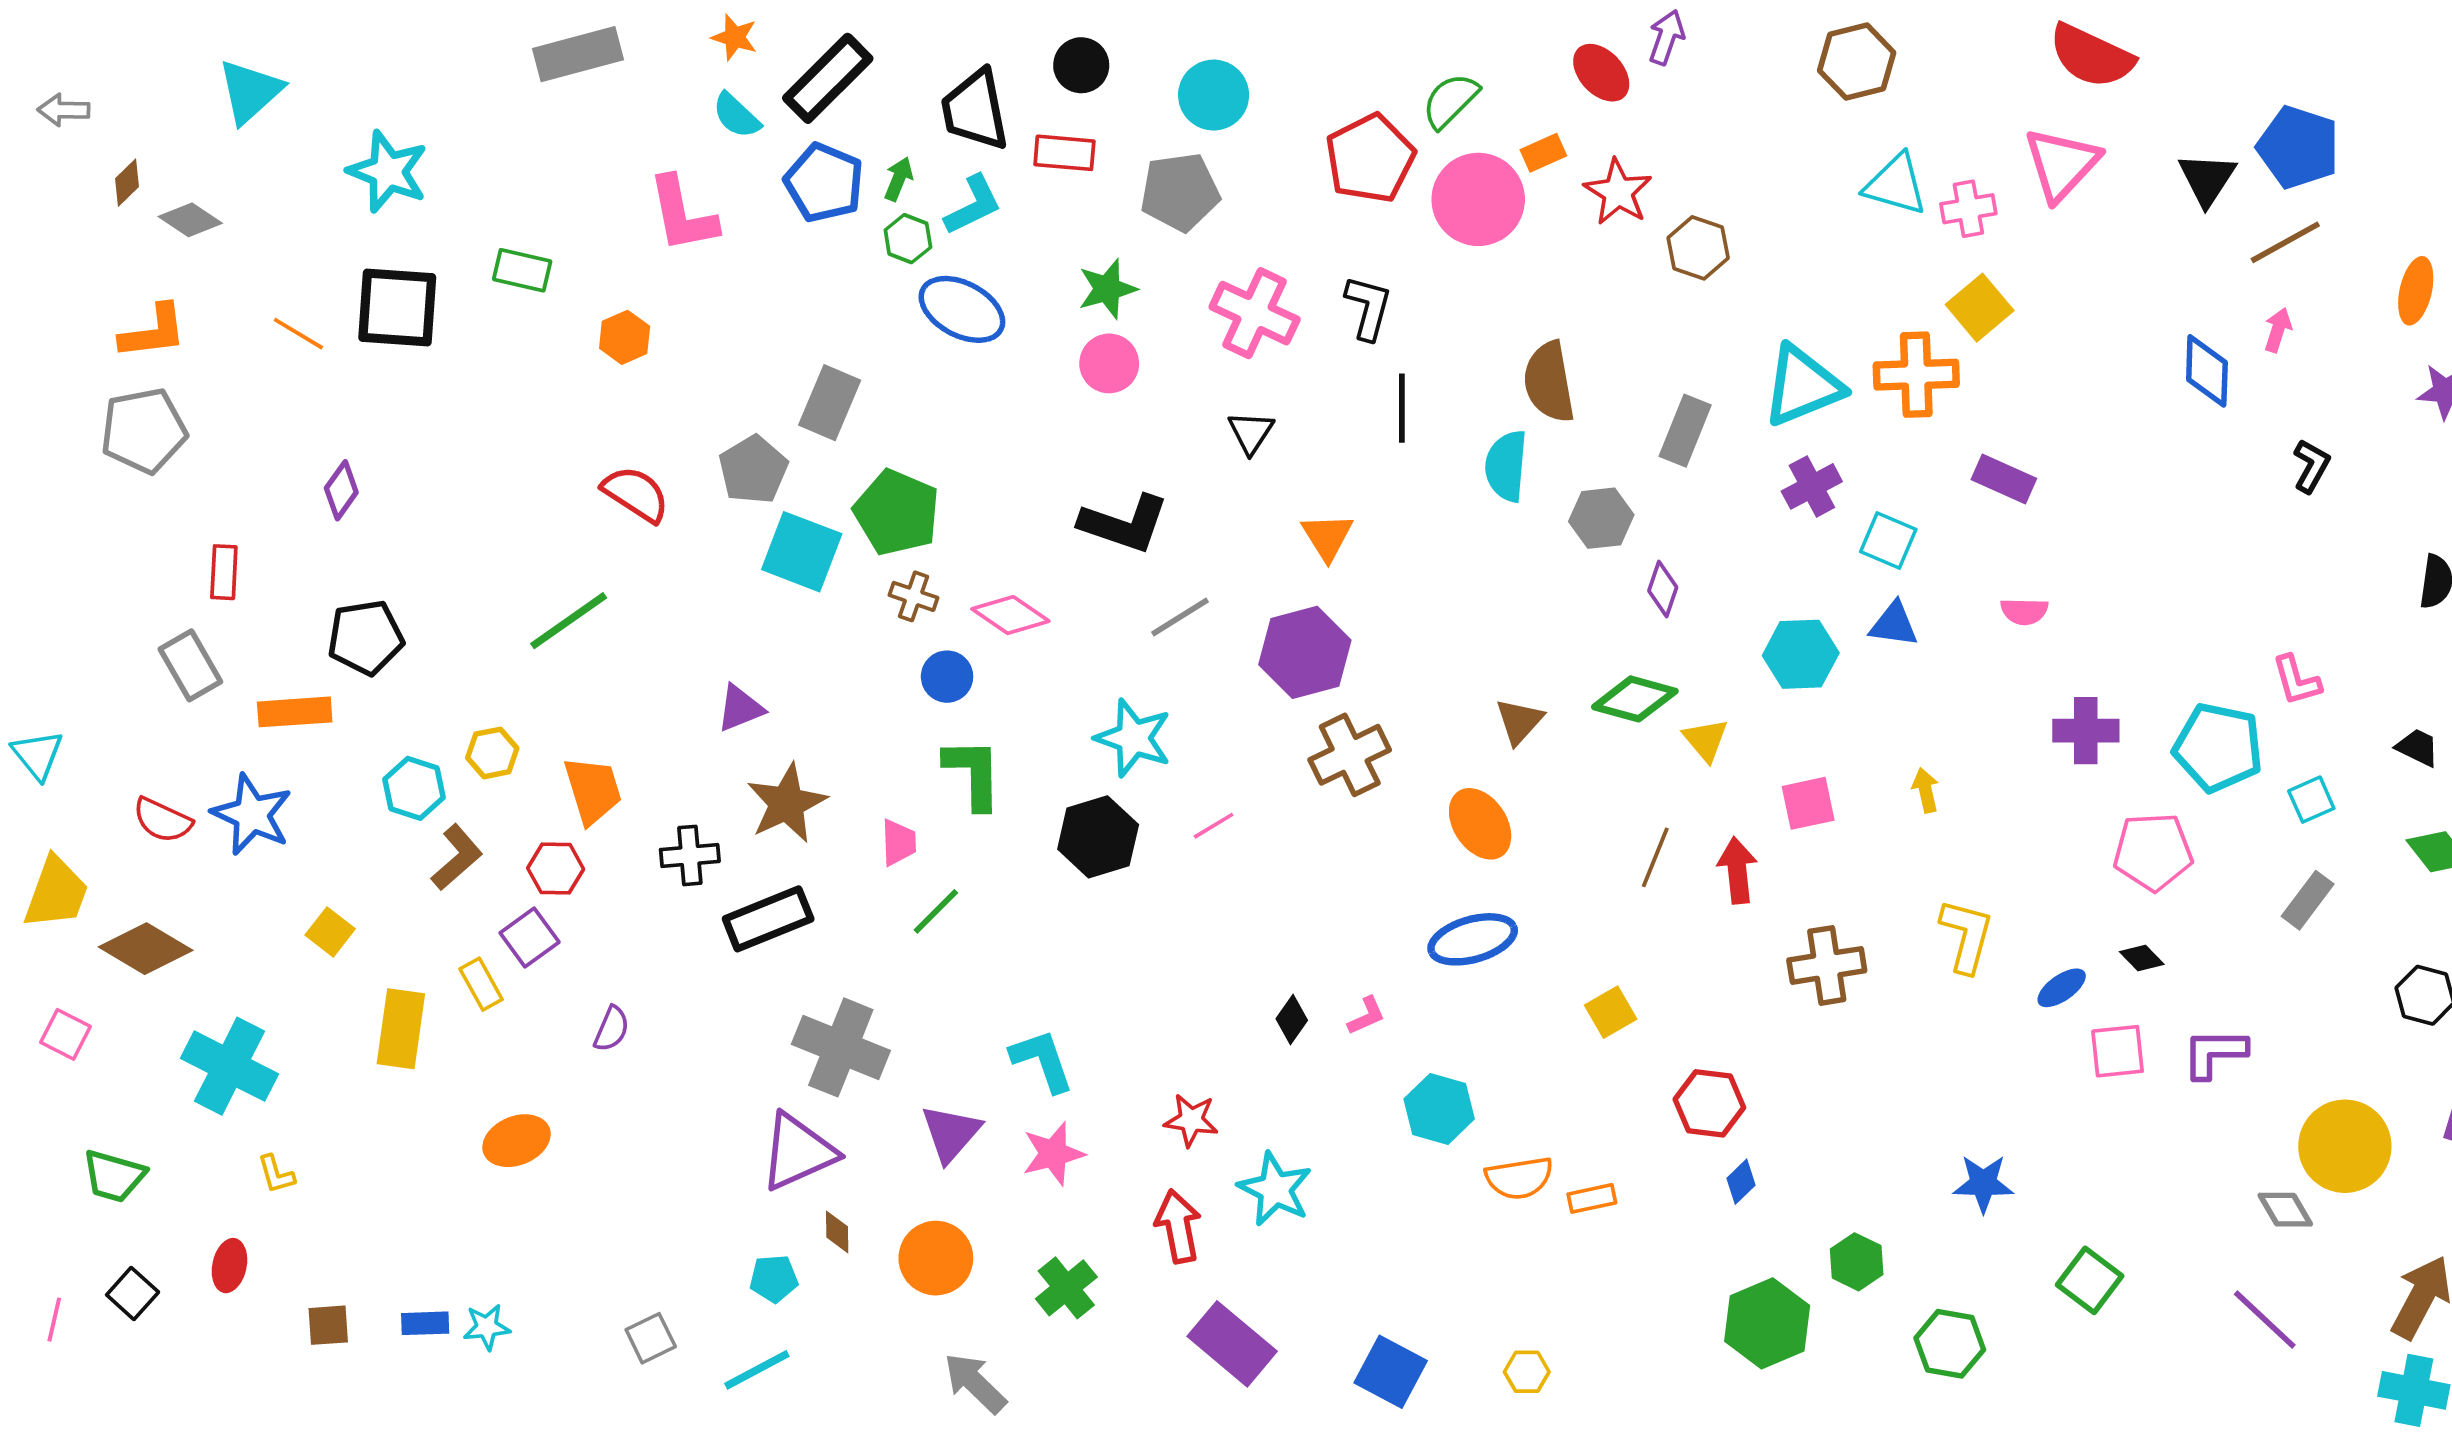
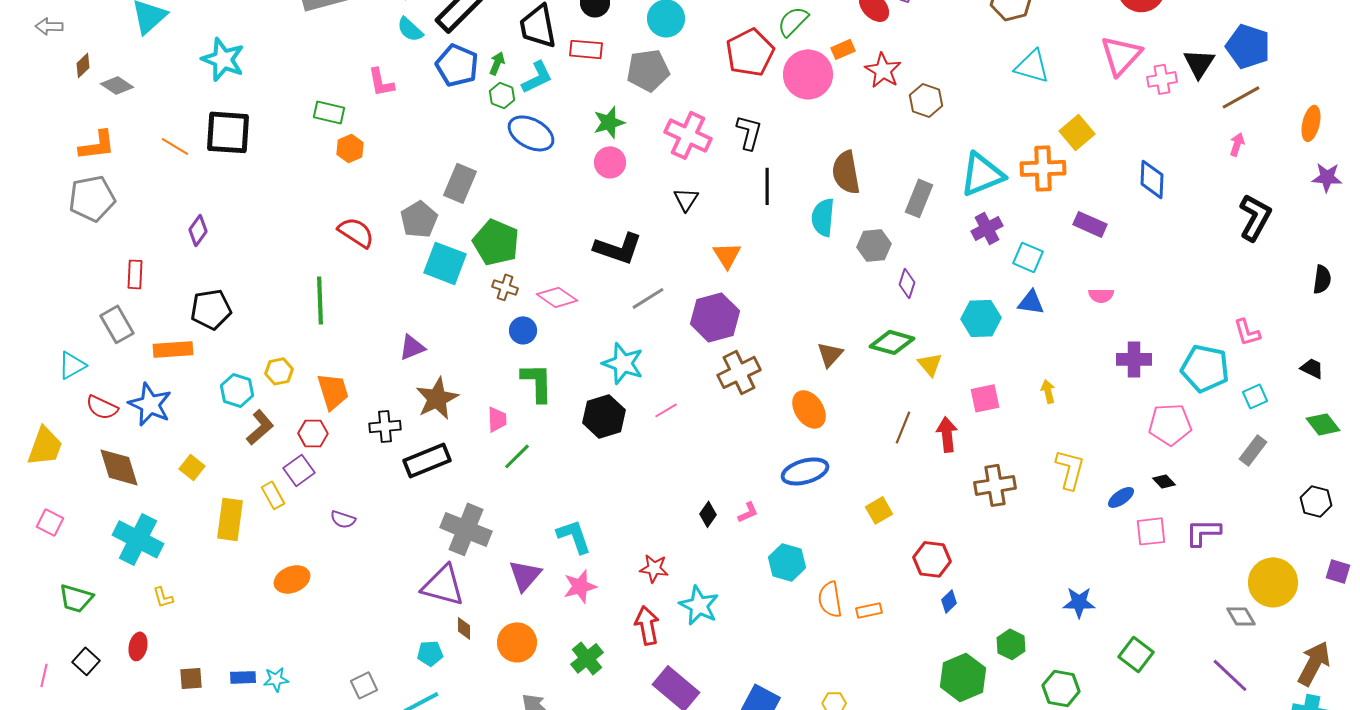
pink cross: (1968, 209) -> (1162, 79), moved
pink L-shape: (682, 214) -> (381, 82), size x0.7
green rectangle: (522, 270) -> (329, 112), moved
blue diamond: (2207, 371) -> (1152, 179), moved
black L-shape: (2311, 466) -> (1255, 217), size x1.6
green line: (569, 621) -> (320, 300), turned -57
cyan triangle: (38, 755) -> (72, 365), moved, turned 40
brown diamond: (146, 949) -> (119, 467), moved, turned 42
purple semicircle: (612, 1029) -> (343, 519), turned 85
purple triangle: (798, 1152) -> (443, 585), turned 39
orange semicircle: (1519, 1178) -> (830, 599), turned 90

